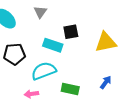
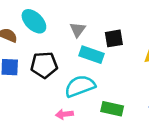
gray triangle: (40, 12) -> (78, 30), moved

